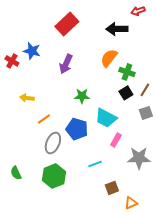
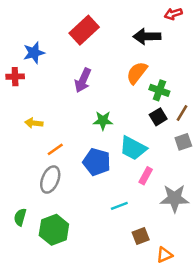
blue star: (32, 51) -> (34, 53), moved, turned -30
red cross: (12, 61) -> (15, 77), turned -32
gray ellipse: (53, 143) -> (50, 180), moved
green semicircle: (16, 173) -> (20, 217), turned 40
green hexagon: (54, 176) -> (54, 230), moved

